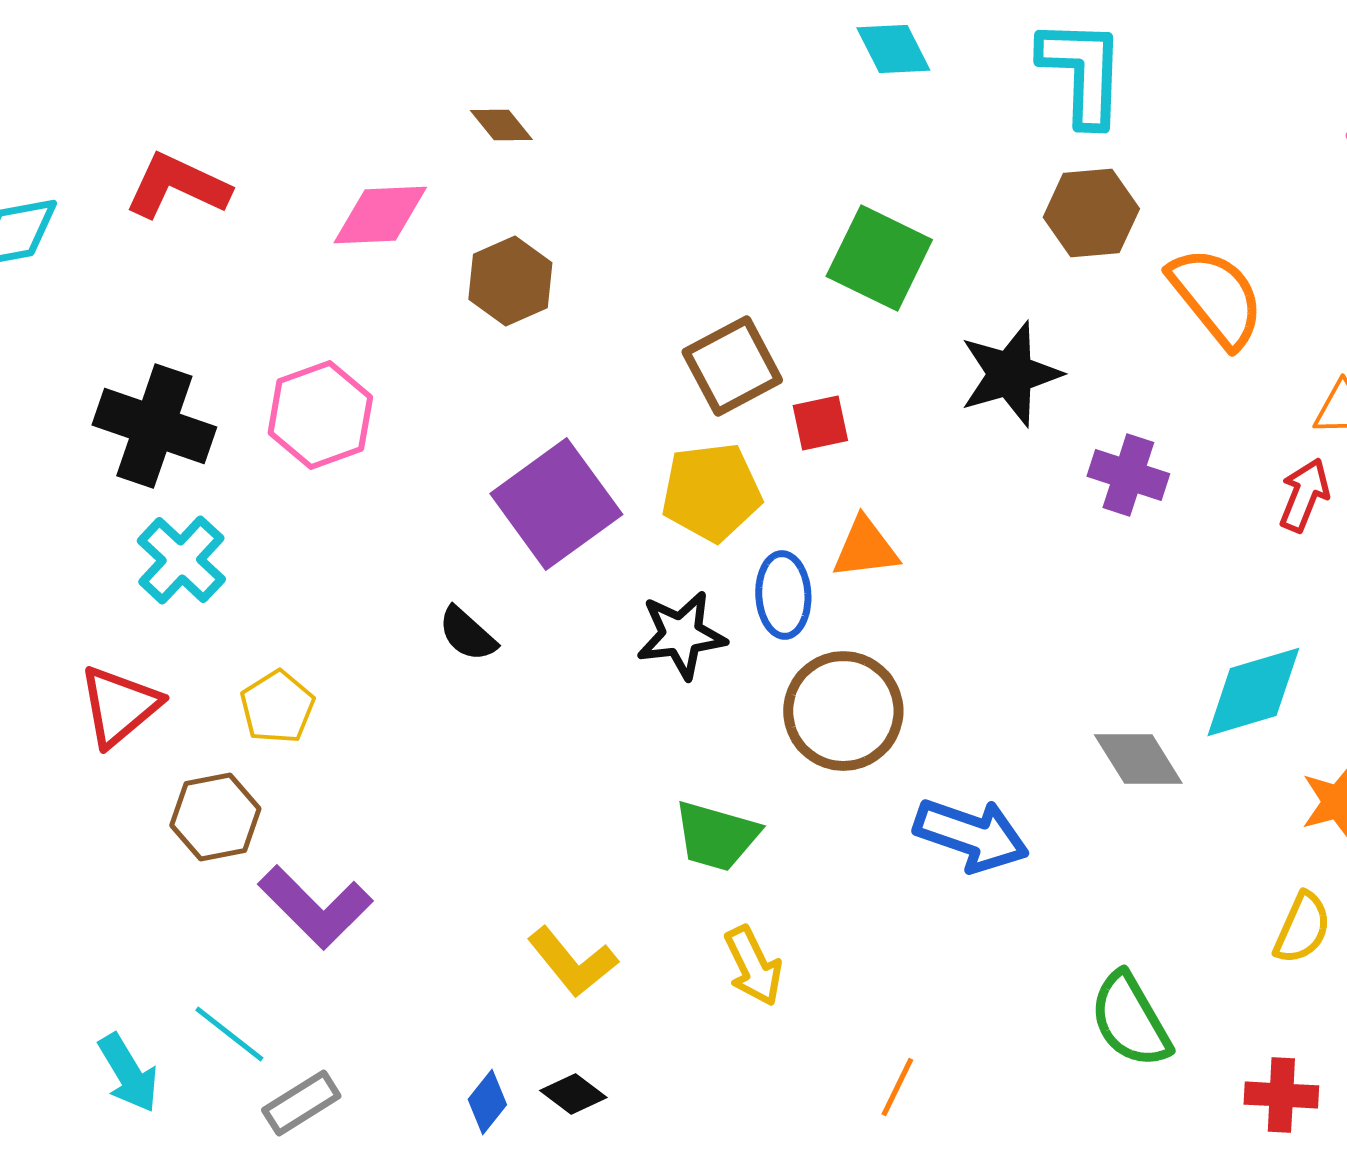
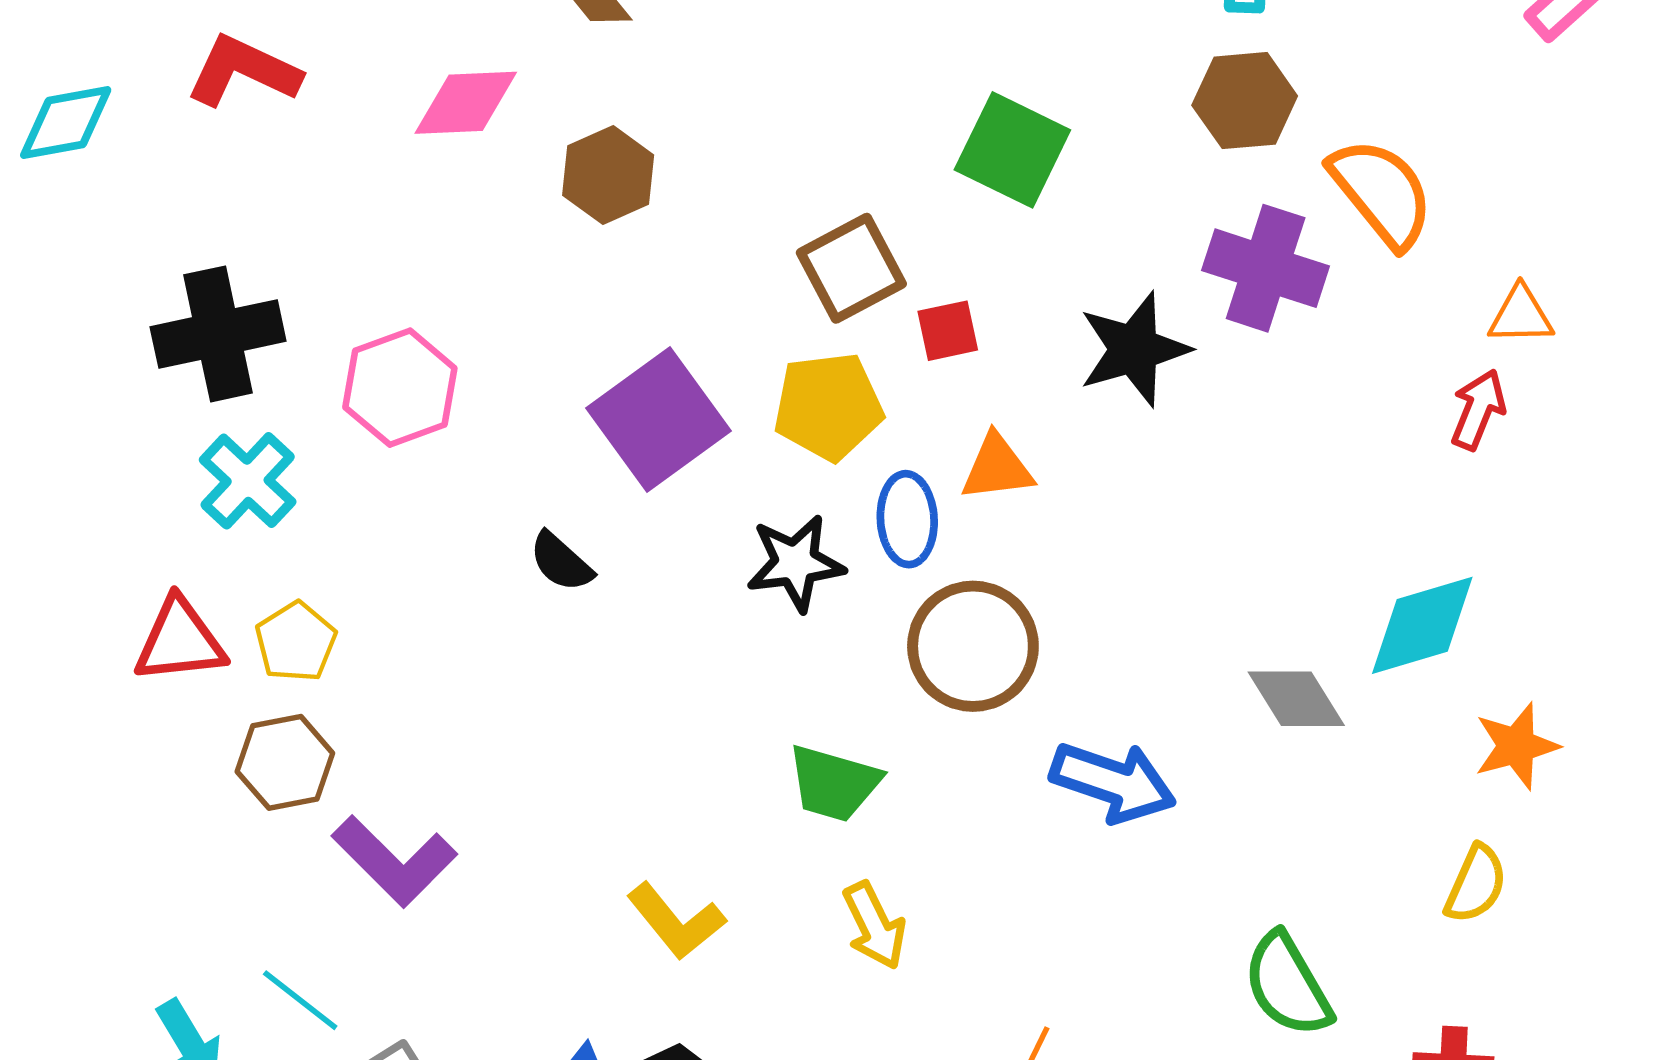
black star: (1010, 374) -> (1134, 349), moved
pink hexagon: (320, 415) -> (400, 388), moved
black cross: (154, 426) -> (218, 334), turned -31
purple cross: (1128, 475) -> (1266, 268), moved, size x1.4
red triangle: (119, 706) -> (180, 641), turned 34
yellow pentagon: (277, 707) -> (296, 642), moved

